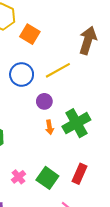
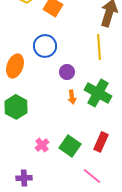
yellow line: (58, 70) -> (99, 47), moved, turned -65
green cross: (76, 123) -> (98, 93), turned -32

